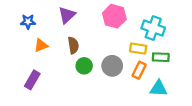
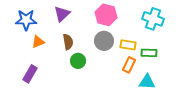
blue star: (28, 22) -> (26, 20), size x1.5
cyan cross: (153, 28) -> (153, 19), moved
gray circle: (112, 66) -> (104, 41), moved

